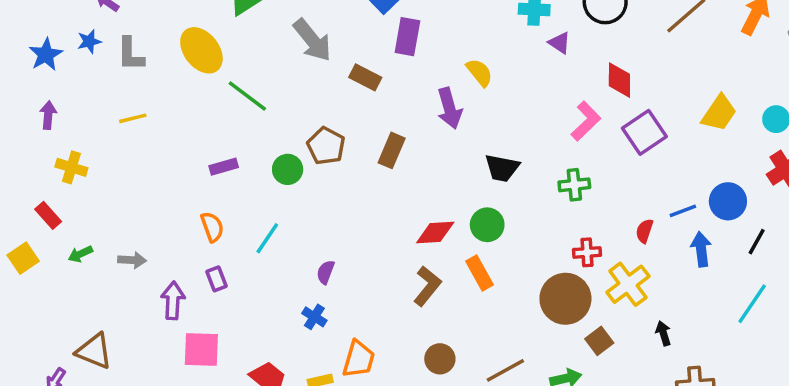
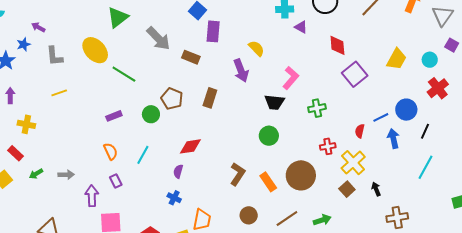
blue star: (89, 41) -> (24, 44), moved
pink L-shape: (586, 121) -> (291, 78), moved
red diamond: (435, 232) -> (190, 146), moved
orange rectangle: (479, 273) -> (268, 182), moved
brown circle: (565, 299) -> (301, 175), moved
brown square: (599, 341) -> (347, 189), moved

